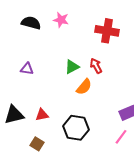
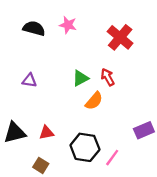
red cross: (107, 31) -> (120, 37), turned 30
pink line: (121, 137) -> (112, 158), moved

